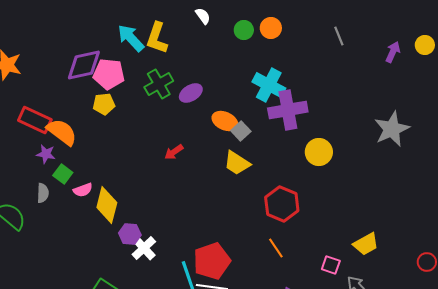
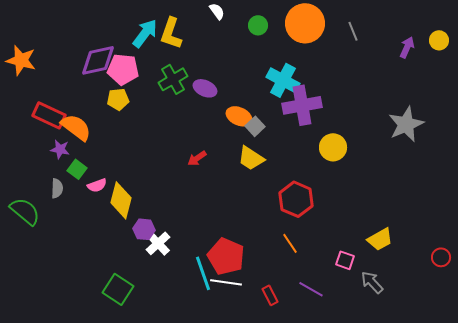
orange circle: (271, 28) -> (305, 23), moved, size x1.8
cyan arrow: (131, 38) -> (145, 33), turned 80
purple ellipse: (191, 93) -> (205, 88), turned 55
red arrow: (174, 152) -> (197, 158), moved
red pentagon: (212, 261) -> (226, 256), turned -30

